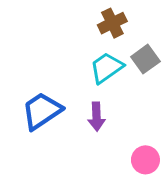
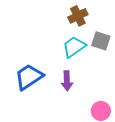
gray square: (145, 59) -> (101, 41), turned -36

